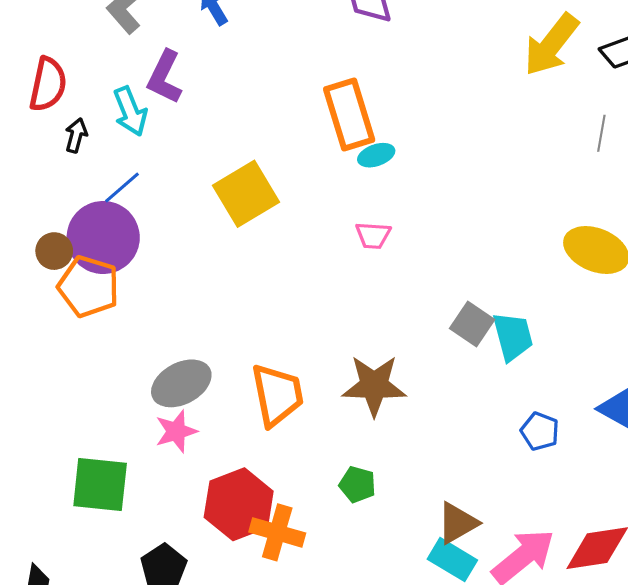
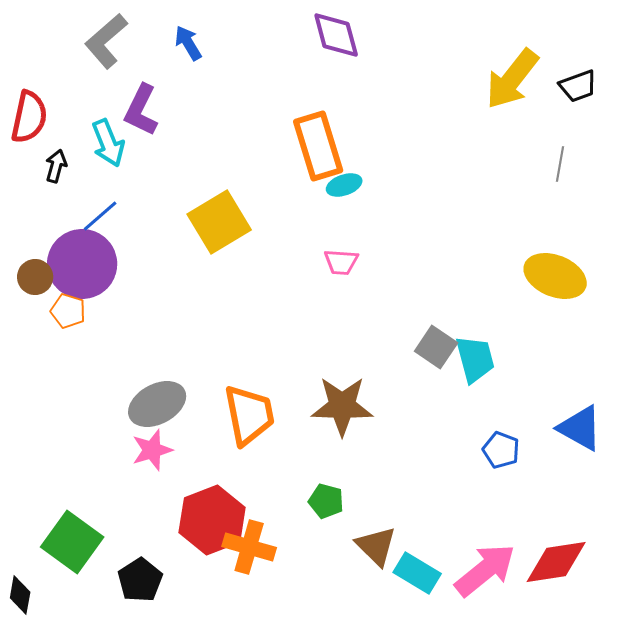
orange pentagon: (89, 286) -> (68, 311), size x0.6
green square: (100, 484) -> (72, 542), moved, turned 30
brown triangle: (458, 523) -> (376, 546), moved, turned -45

